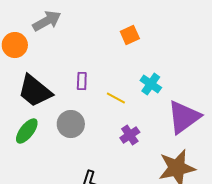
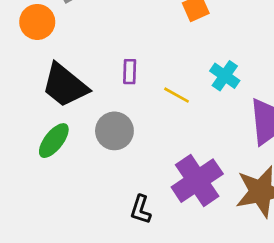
purple cross: (130, 135) -> (197, 181), moved, size x1.8

